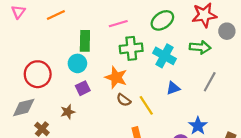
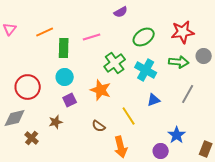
pink line: (118, 24) -> (92, 37), moved
gray circle: (227, 31) -> (204, 56), moved
green rectangle: (85, 41) -> (64, 48), moved
green cross: (131, 48) -> (115, 63), turned -30
brown semicircle: (124, 100) -> (99, 126), moved

